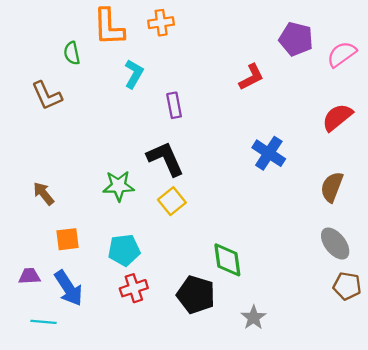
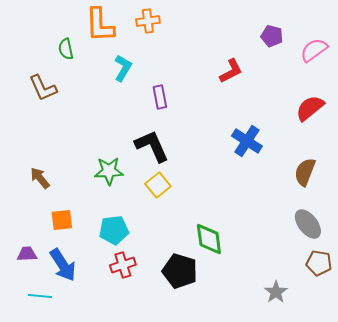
purple pentagon: (296, 39) -> (272, 36), size x0.7
gray star: (254, 318) -> (276, 292), moved

